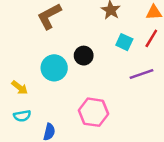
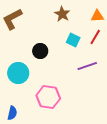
cyan circle: (54, 68) -> (18, 73), moved

